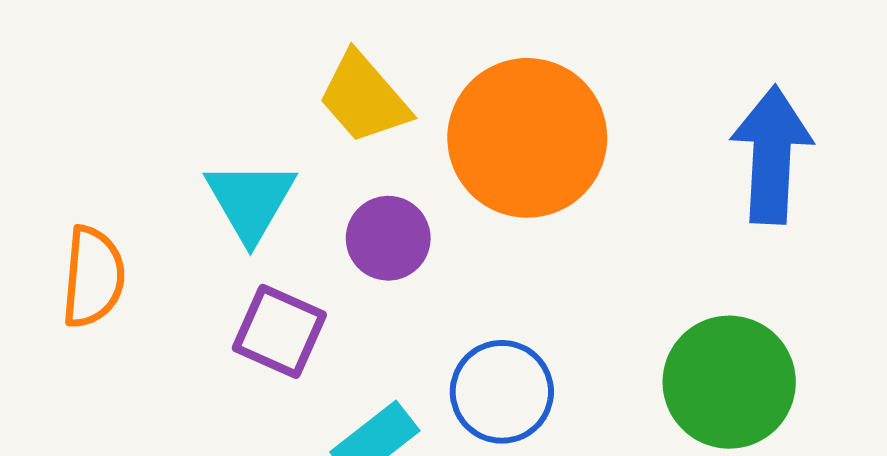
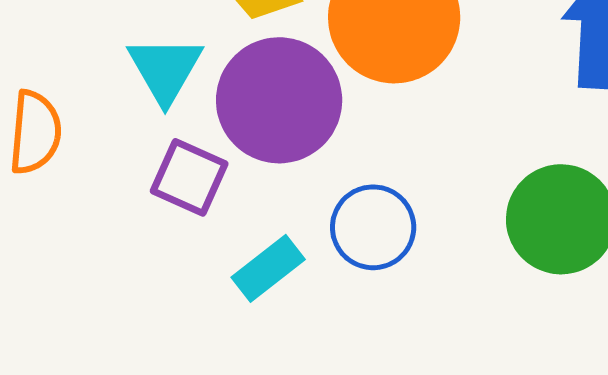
purple circle: (388, 238) -> (279, 100), size x1.8

